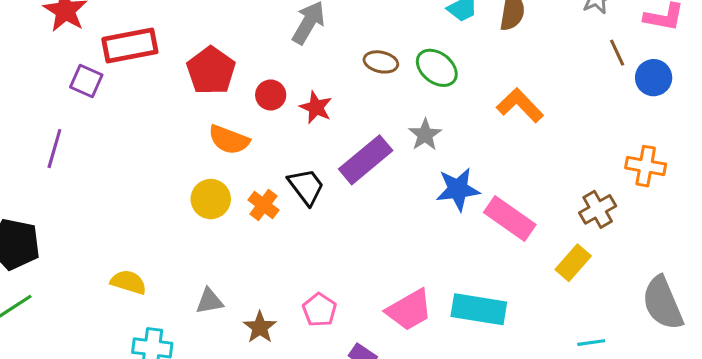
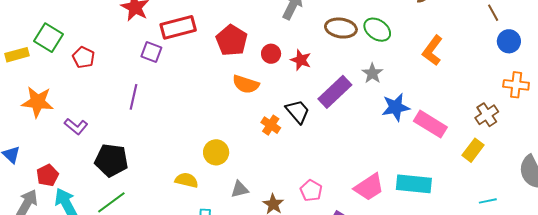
brown ellipse: (381, 62) -> (341, 28), size x1.4
blue circle: (654, 78) -> (509, 41), moved
orange L-shape: (520, 105) -> (432, 51), turned -96
yellow circle: (211, 199) -> (216, 152), moved

